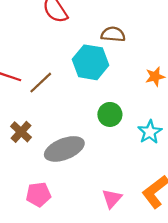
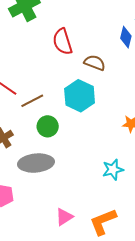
brown semicircle: (113, 34) -> (95, 63), moved
green circle: (110, 114) -> (48, 126), moved

